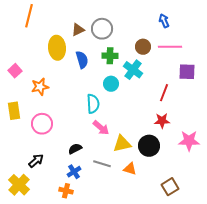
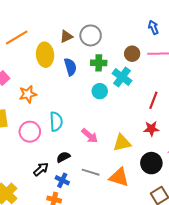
orange line: (29, 16) -> (17, 37), moved, turned 45
cyan semicircle: (93, 104) -> (56, 122), moved
yellow triangle: (122, 144) -> (122, 143), moved
black circle: (149, 146) -> (151, 163), moved
black arrow: (36, 161) -> (41, 169), moved
orange triangle: (130, 169) -> (119, 177), size x1.5
blue cross: (74, 172) -> (62, 180), turned -32

